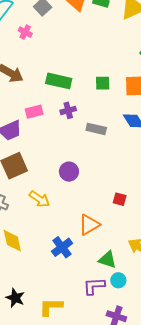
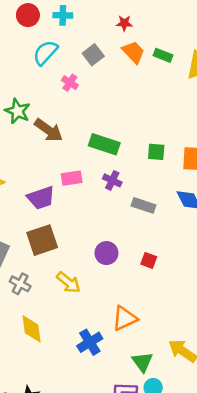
purple cross: (68, 110) -> (112, 180), turned 35
red square: (120, 199) -> (149, 260), moved
green triangle: (107, 260) -> (142, 362), turned 30

